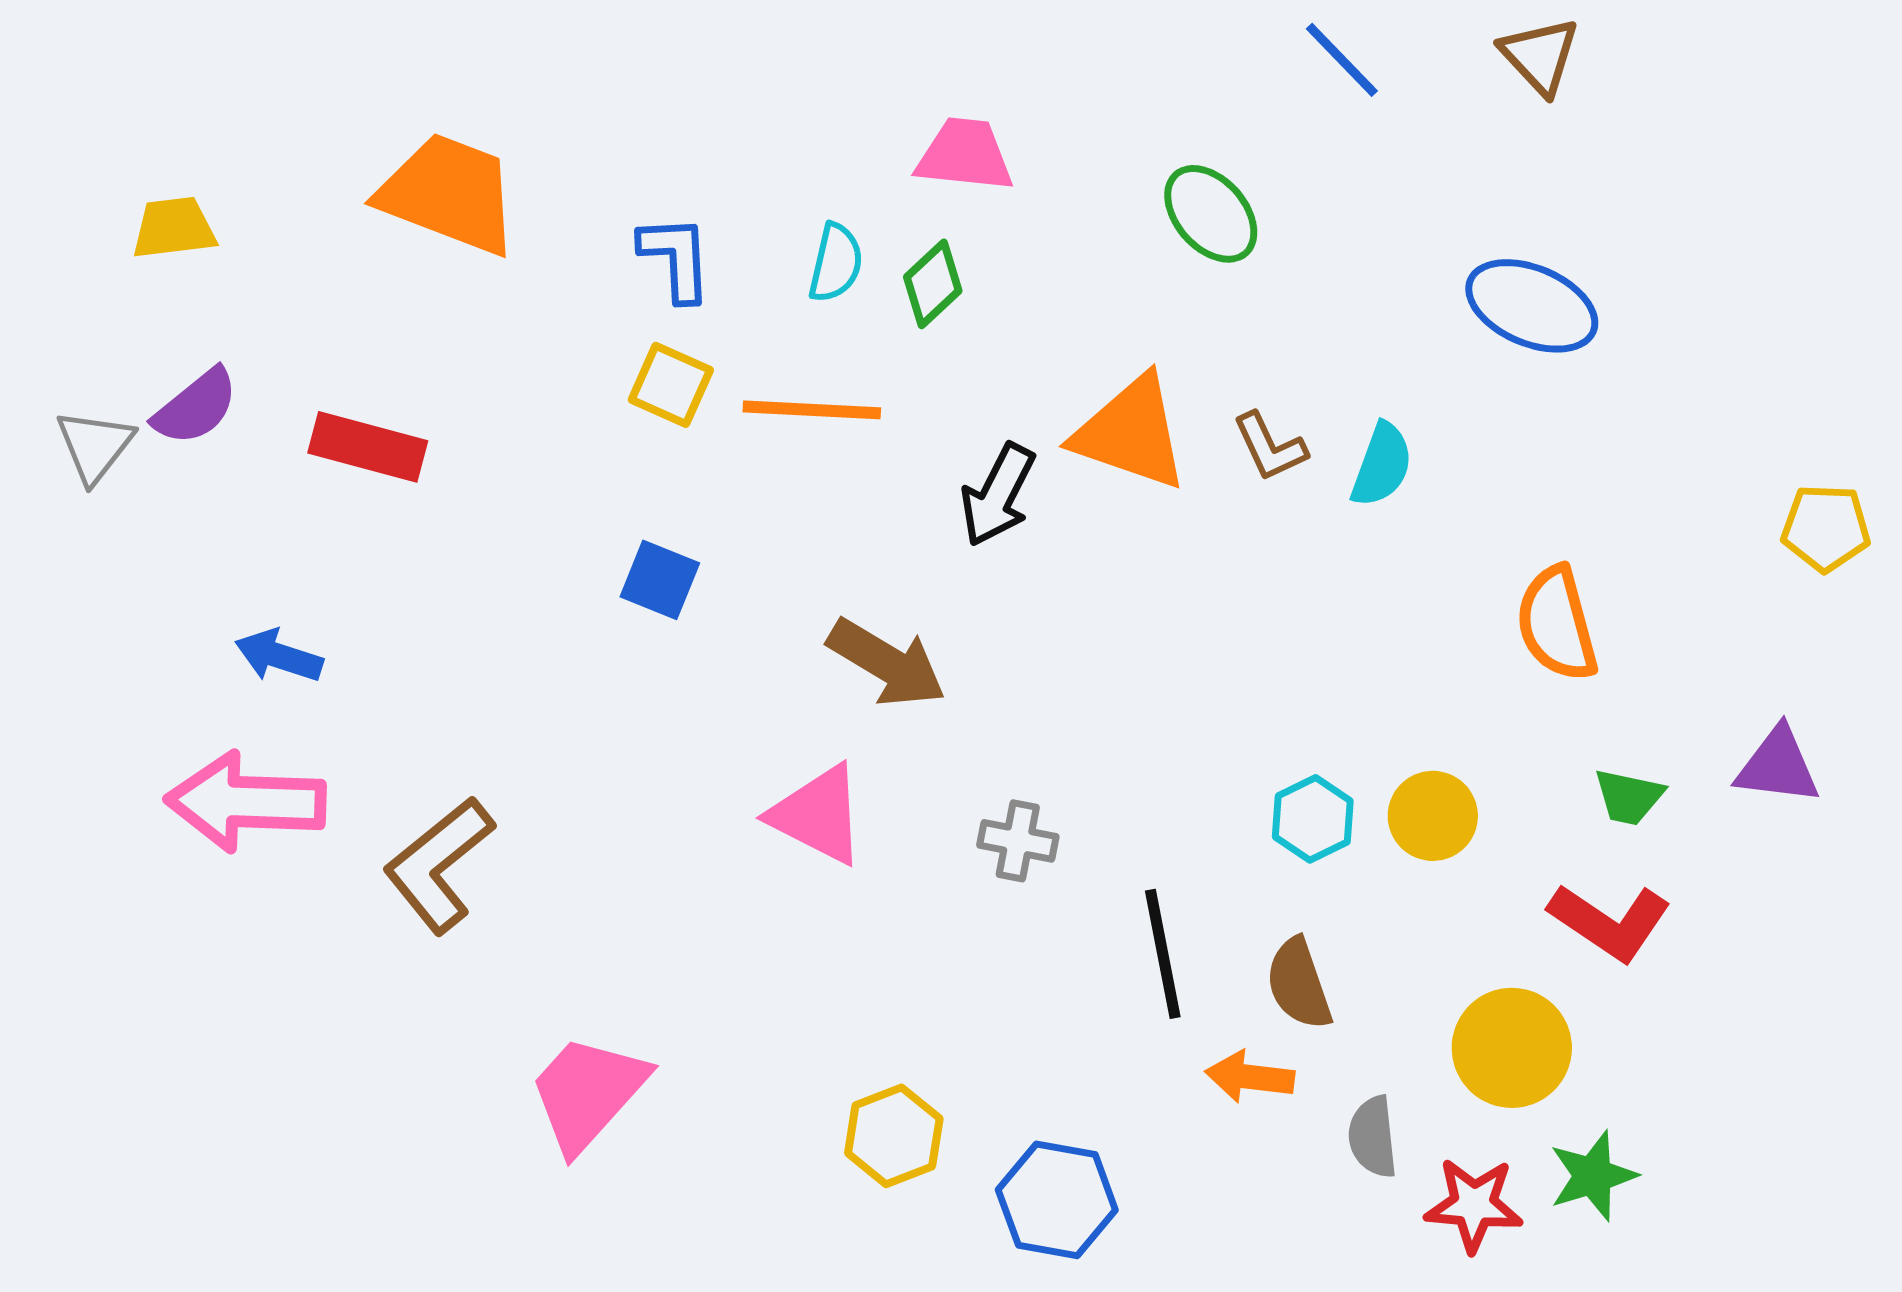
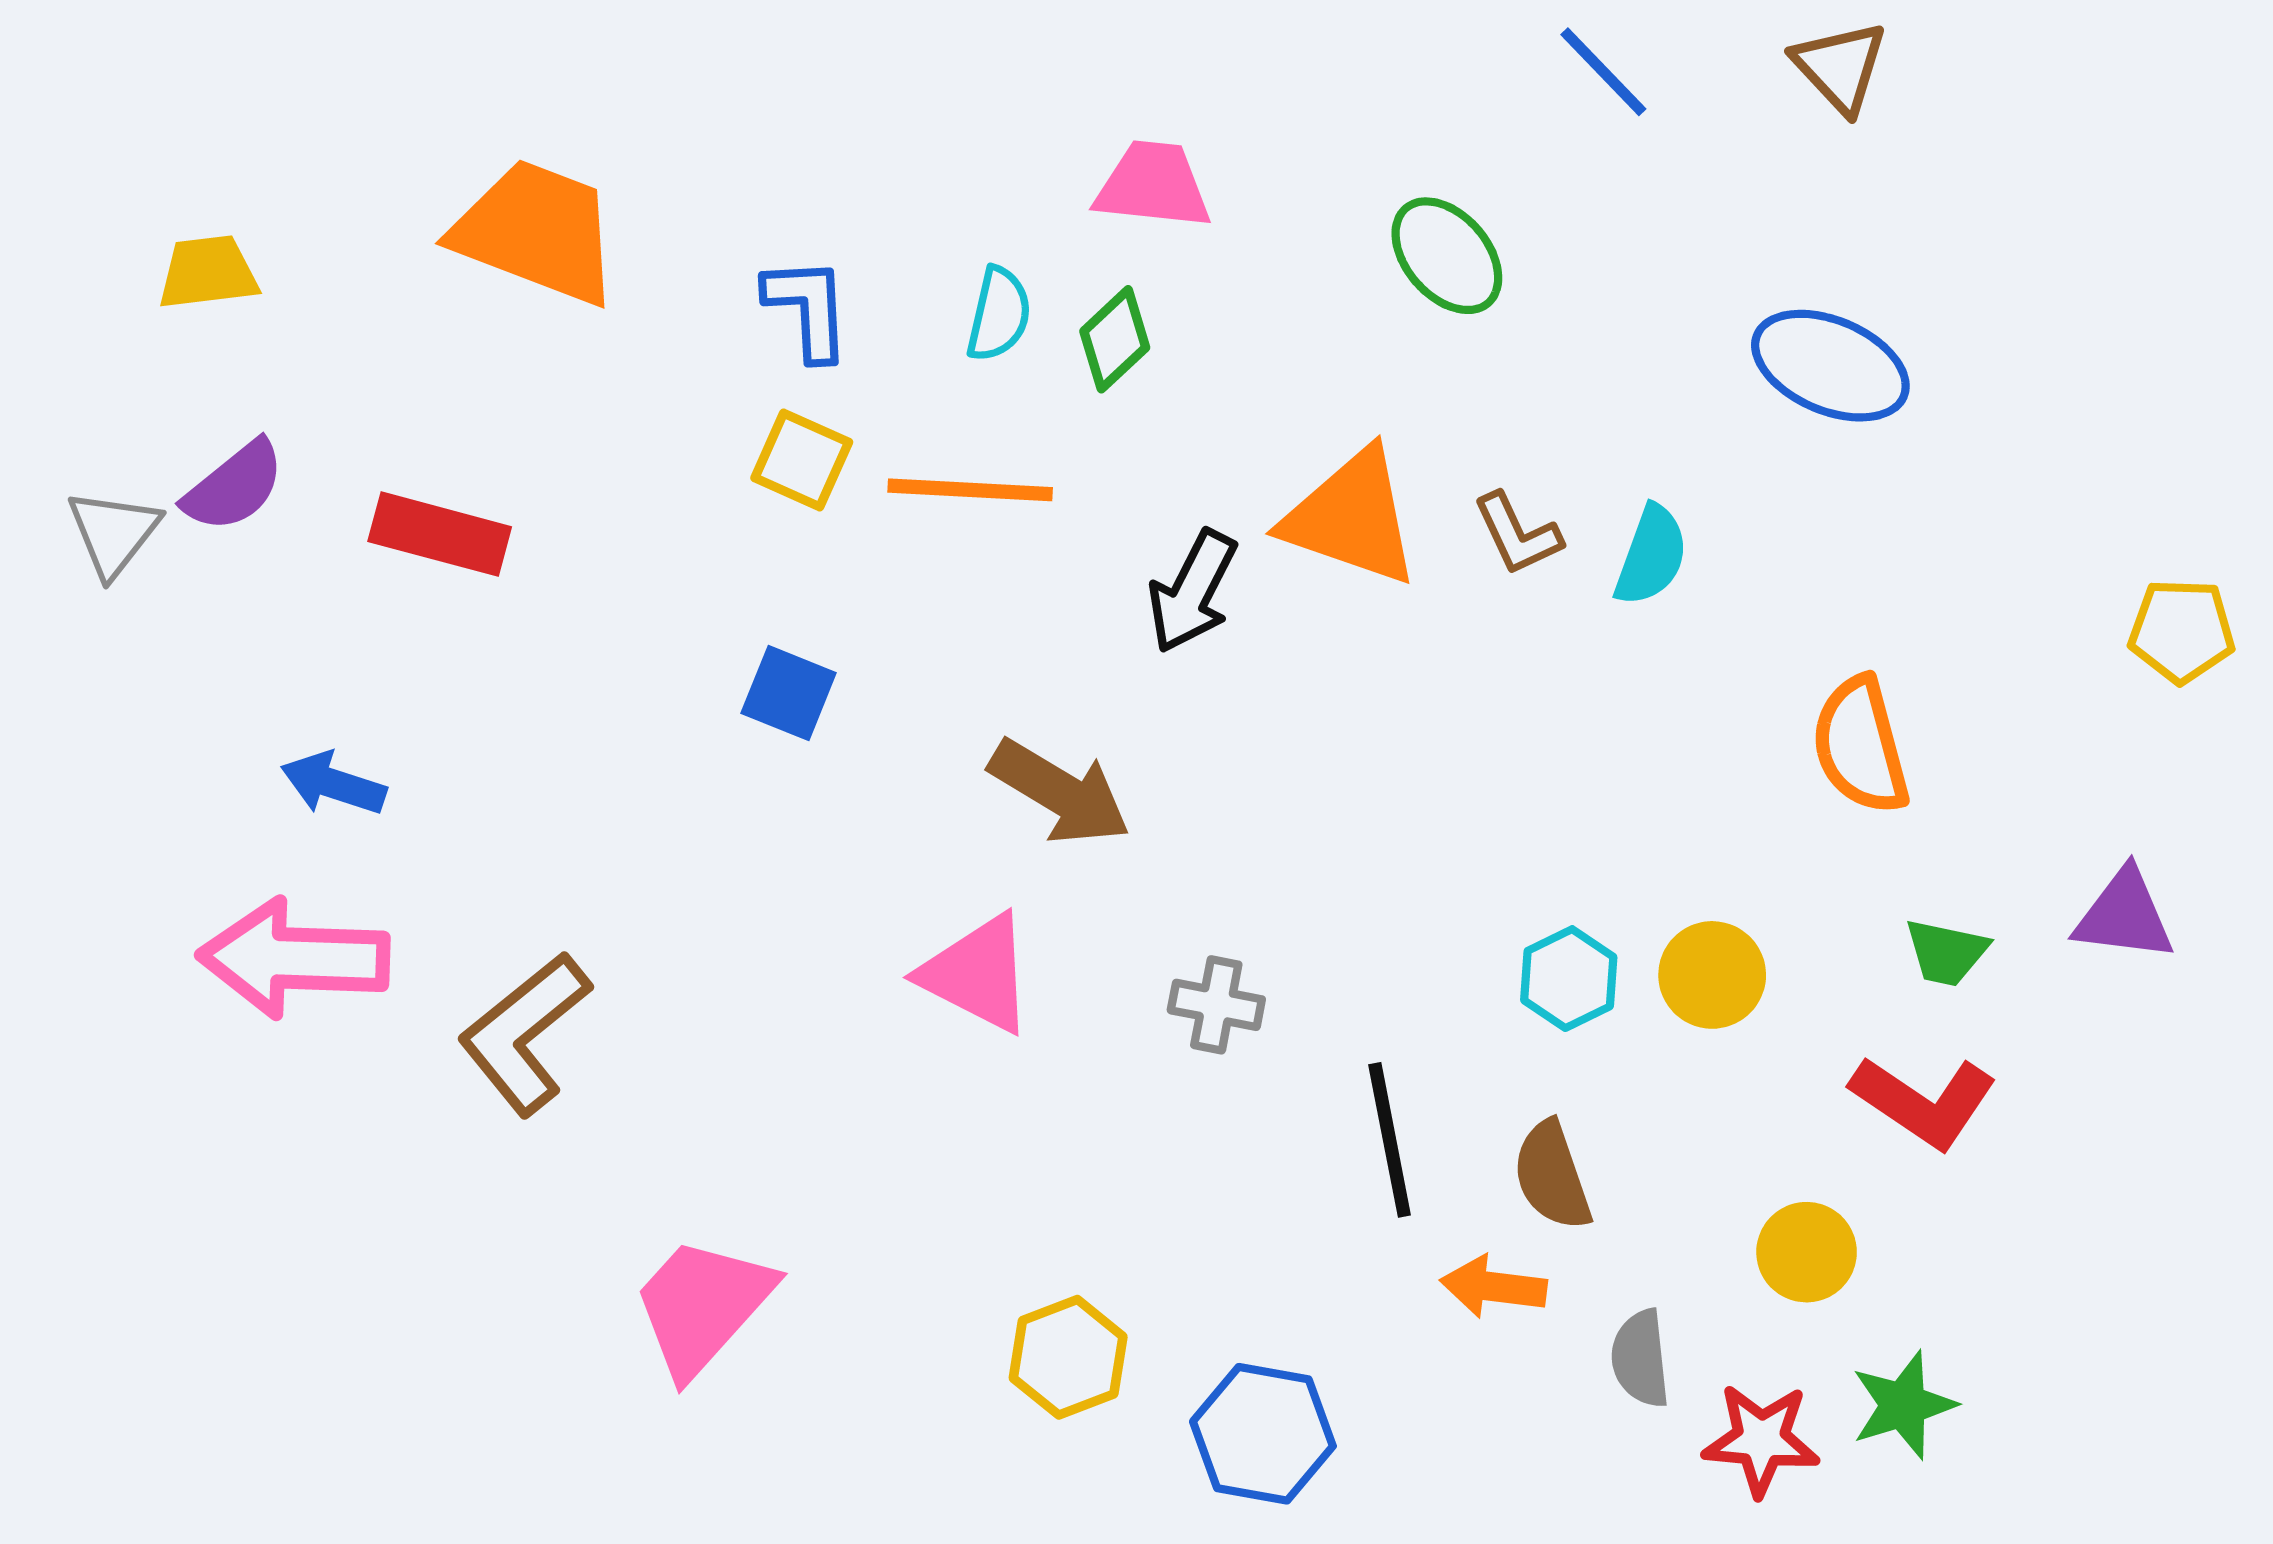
yellow circle: (1512, 1048) -> (1807, 1252), size x0.7

